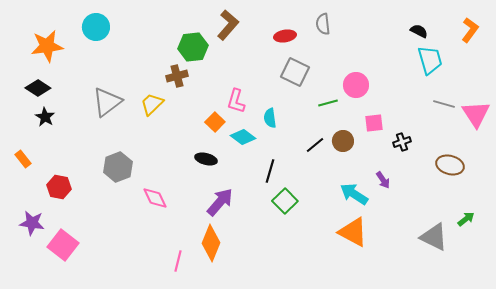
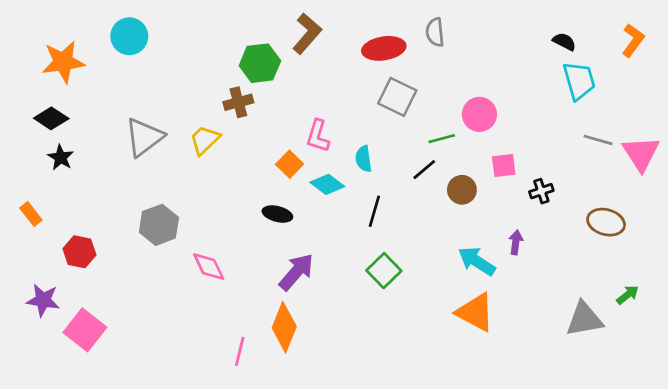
red ellipse: (285, 36) -> (384, 48), size x1.4
black line: (315, 145) -> (424, 170), moved
black line: (270, 171) -> (374, 211), moved
purple arrow: (383, 180) -> (516, 242), turned -138
gray triangle: (434, 237) -> (584, 319), turned -36

